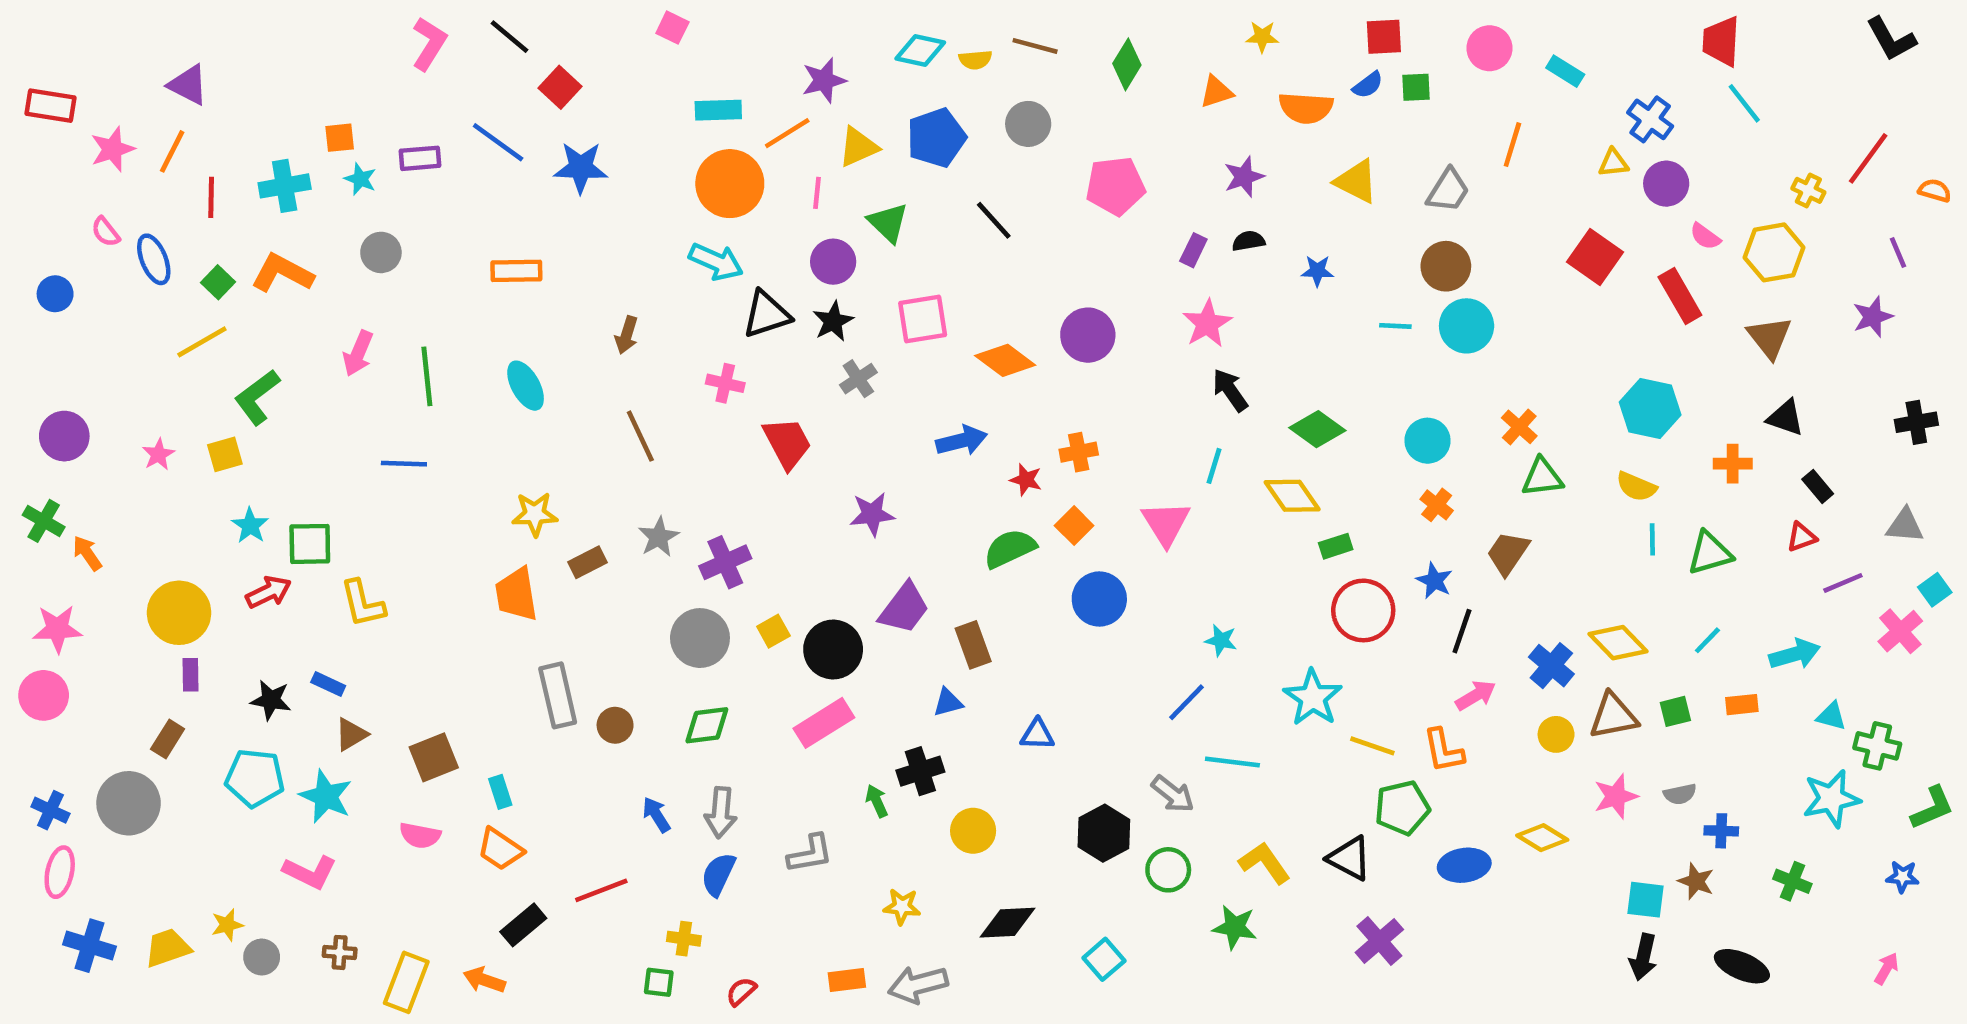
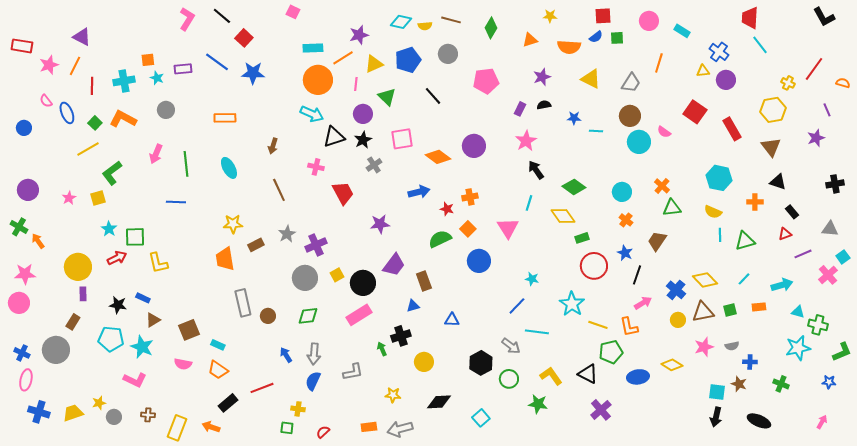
pink semicircle: (1705, 236) -> (664, 132), moved
cyan line: (1395, 326) -> (596, 131), moved
cyan rectangle: (500, 792) -> (218, 345), turned -48

